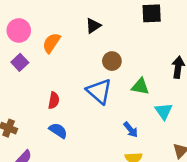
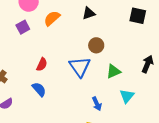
green triangle: (140, 86) -> (113, 71), turned -49

